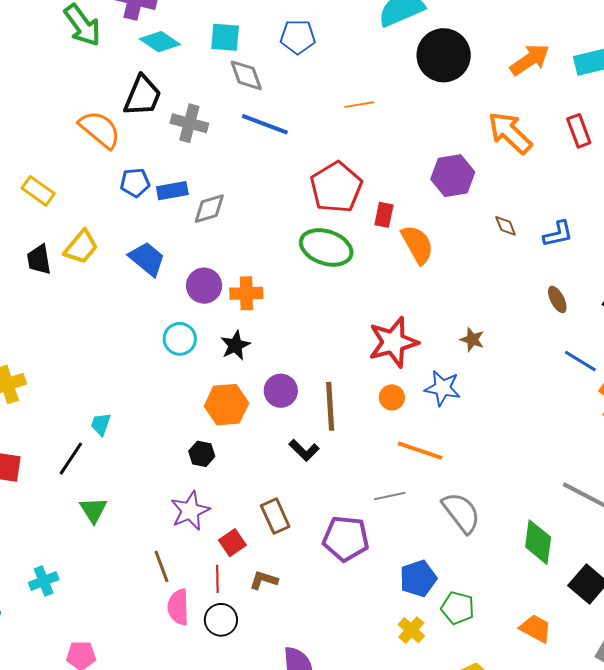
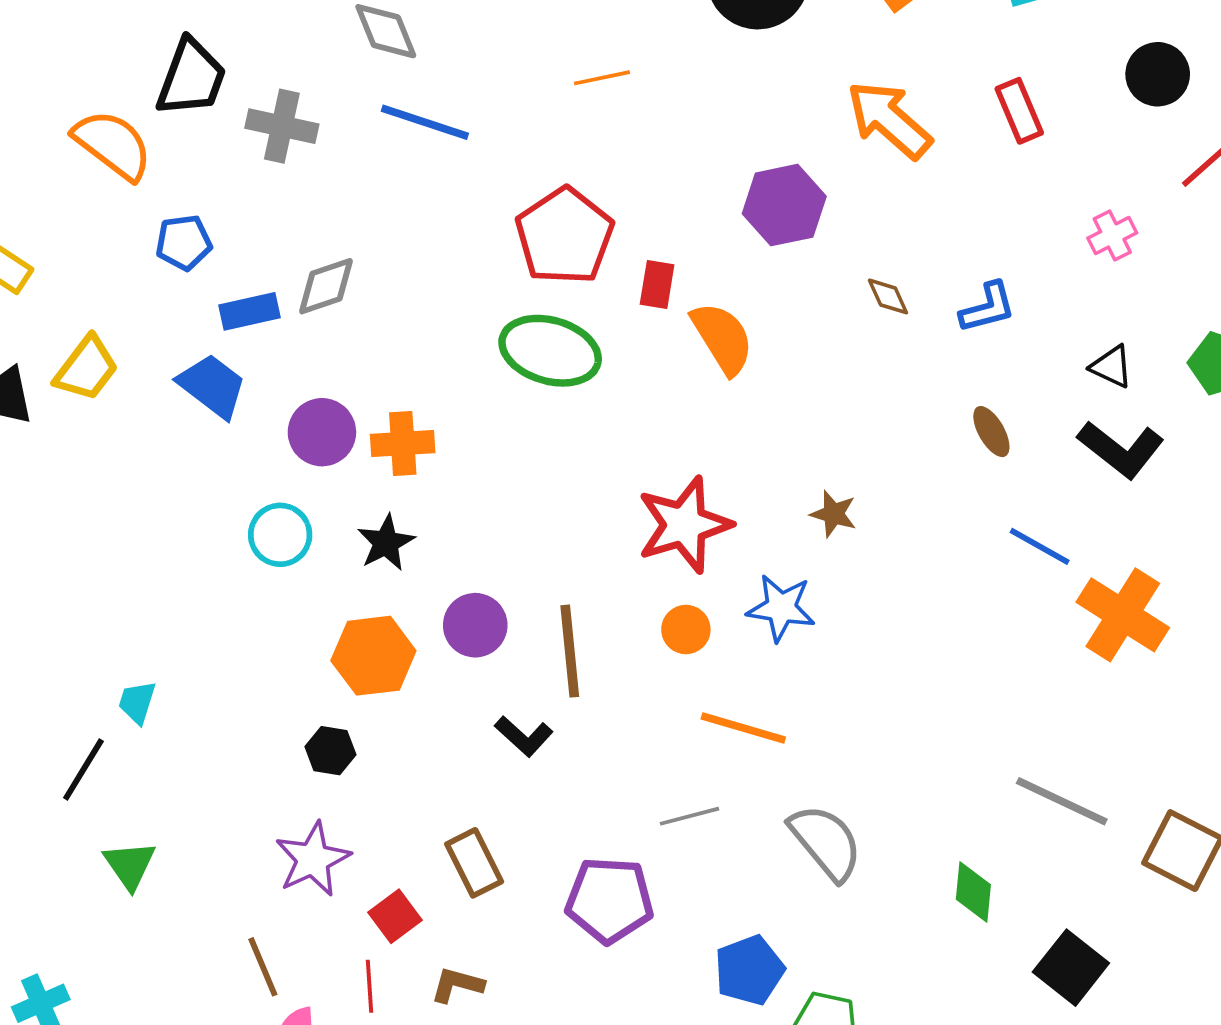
blue rectangle: (172, 191) -> (249, 311), moved
green diamond: (538, 542) -> (973, 892), size x0.7

